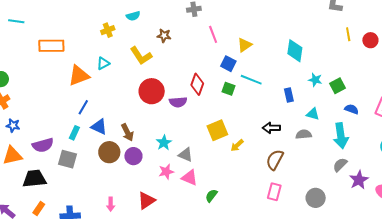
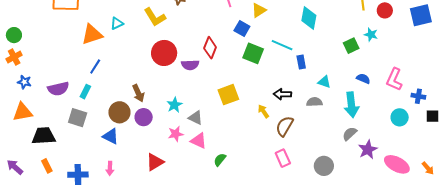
cyan line: (251, 80) -> (282, 45), moved
cyan star: (315, 80) -> (371, 35), moved
green square: (338, 86) -> (351, 46), moved
green square: (229, 89) -> (253, 53), moved, size x1.5
blue triangle: (99, 127) -> (111, 136), moved
purple semicircle: (43, 145) -> (58, 89), moved
yellow arrow: (237, 145) -> (263, 111), moved, turned 96
pink rectangle: (274, 192) -> (283, 158), turned -42
pink arrow: (111, 204) -> (110, 168), moved
orange rectangle: (39, 208) -> (47, 166), turned -64

